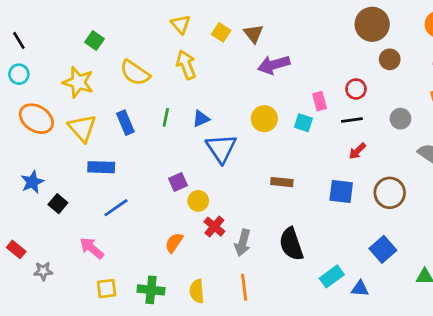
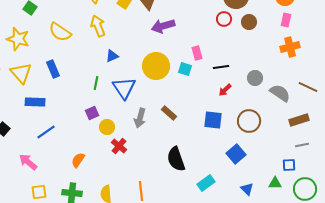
red circle: (356, 89) -> (224, 19), moved
green line: (166, 117) -> (96, 83), moved
blue triangle: (201, 119) -> (112, 56), moved
yellow circle: (264, 119) -> (156, 66), size x1.4
gray circle: (400, 119) -> (255, 78), moved
brown rectangle: (282, 182) -> (169, 113), turned 35
orange semicircle: (174, 243) -> (78, 160), moved
gray arrow: (243, 243) -> (140, 118), moved
blue square: (383, 249) -> (236, 154), moved
blue triangle: (360, 289) -> (247, 189), moved, turned 40

